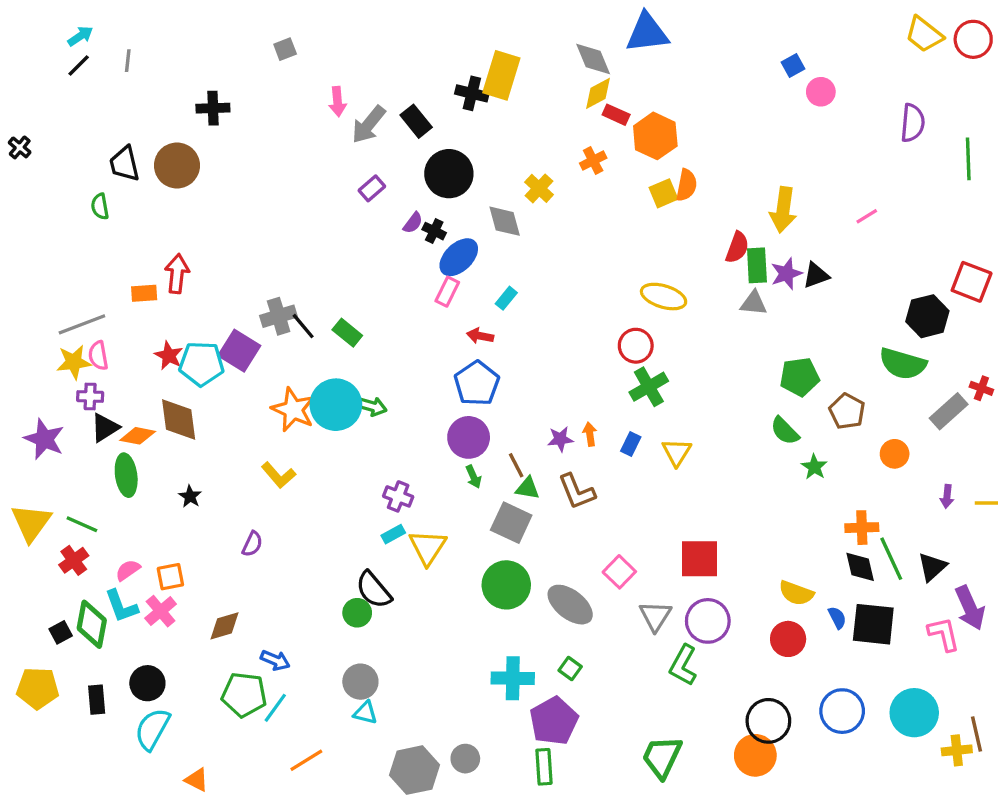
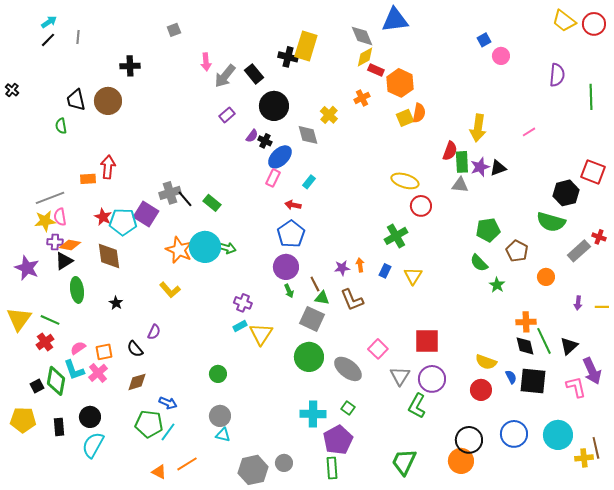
red circle: (636, 346) -> (421, 206), moved
orange diamond: (138, 436) -> (70, 245), moved
black semicircle: (374, 590) -> (135, 349), moved, size x0.7
orange triangle: (197, 780) -> (159, 472), moved

